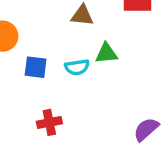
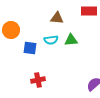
cyan semicircle: (77, 67) -> (51, 40), moved

